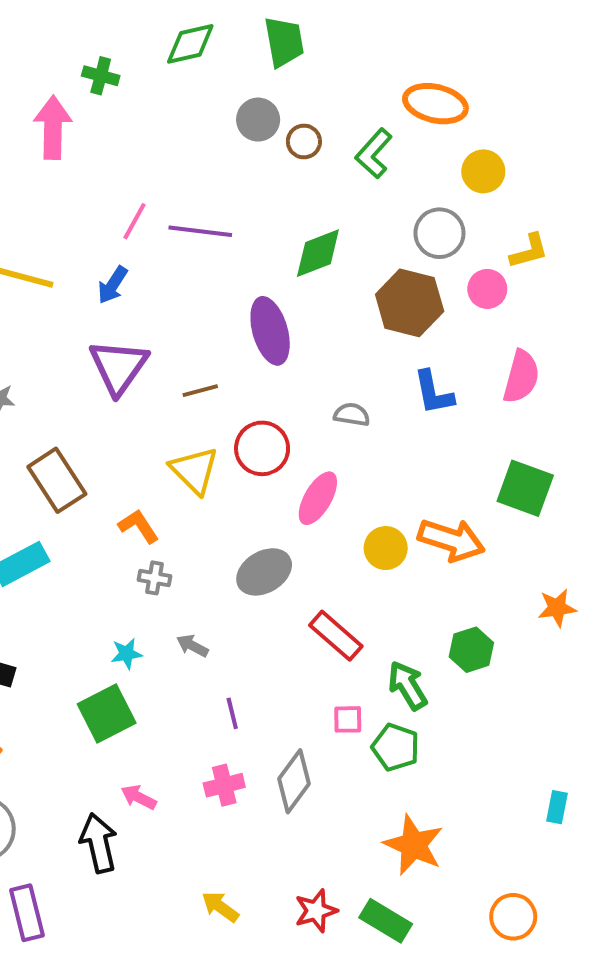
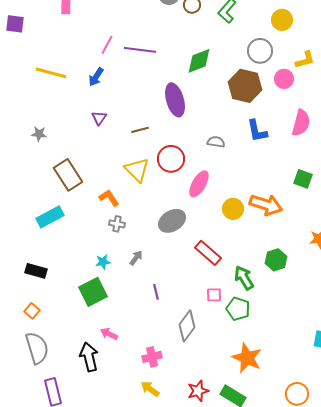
purple triangle: (119, 367) -> (99, 118), size x0.5
green square: (525, 488) -> (303, 179), size x0.7
gray arrow: (192, 646) -> (136, 258), turned 98
pink cross: (224, 785) -> (152, 357), moved

